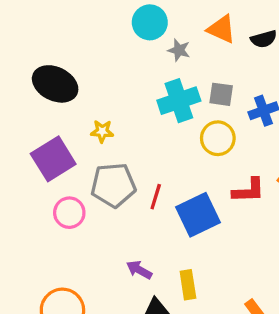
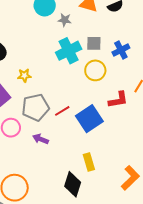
red line: (156, 197) -> (62, 111), turned 49
purple arrow: (139, 270) -> (41, 139), moved

